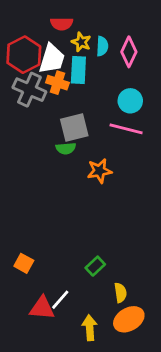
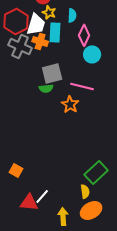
yellow star: (81, 42) -> (49, 12), moved
pink diamond: (129, 52) -> (84, 35), moved
pink line: (126, 129) -> (82, 86), moved
orange star: (99, 171) -> (70, 104), turned -30
green rectangle: (95, 266) -> (96, 172), moved, size x1.6

